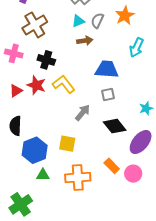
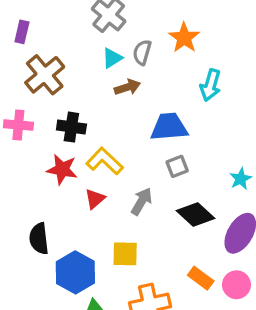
red triangle: (16, 91) -> (95, 199), moved

